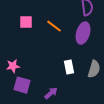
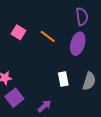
pink square: (26, 22) -> (18, 32), turned 32
purple square: (22, 85) -> (14, 98), turned 36

